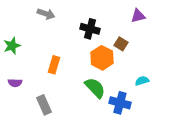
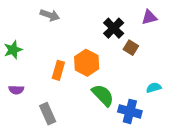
black cross: (90, 29) -> (114, 28), moved, turned 30
orange hexagon: (102, 58) -> (87, 63), moved

